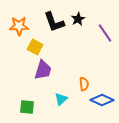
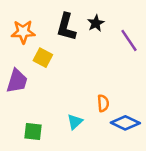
black L-shape: (54, 22) -> (66, 27), turned 35
purple trapezoid: (43, 70) -> (17, 81), moved

